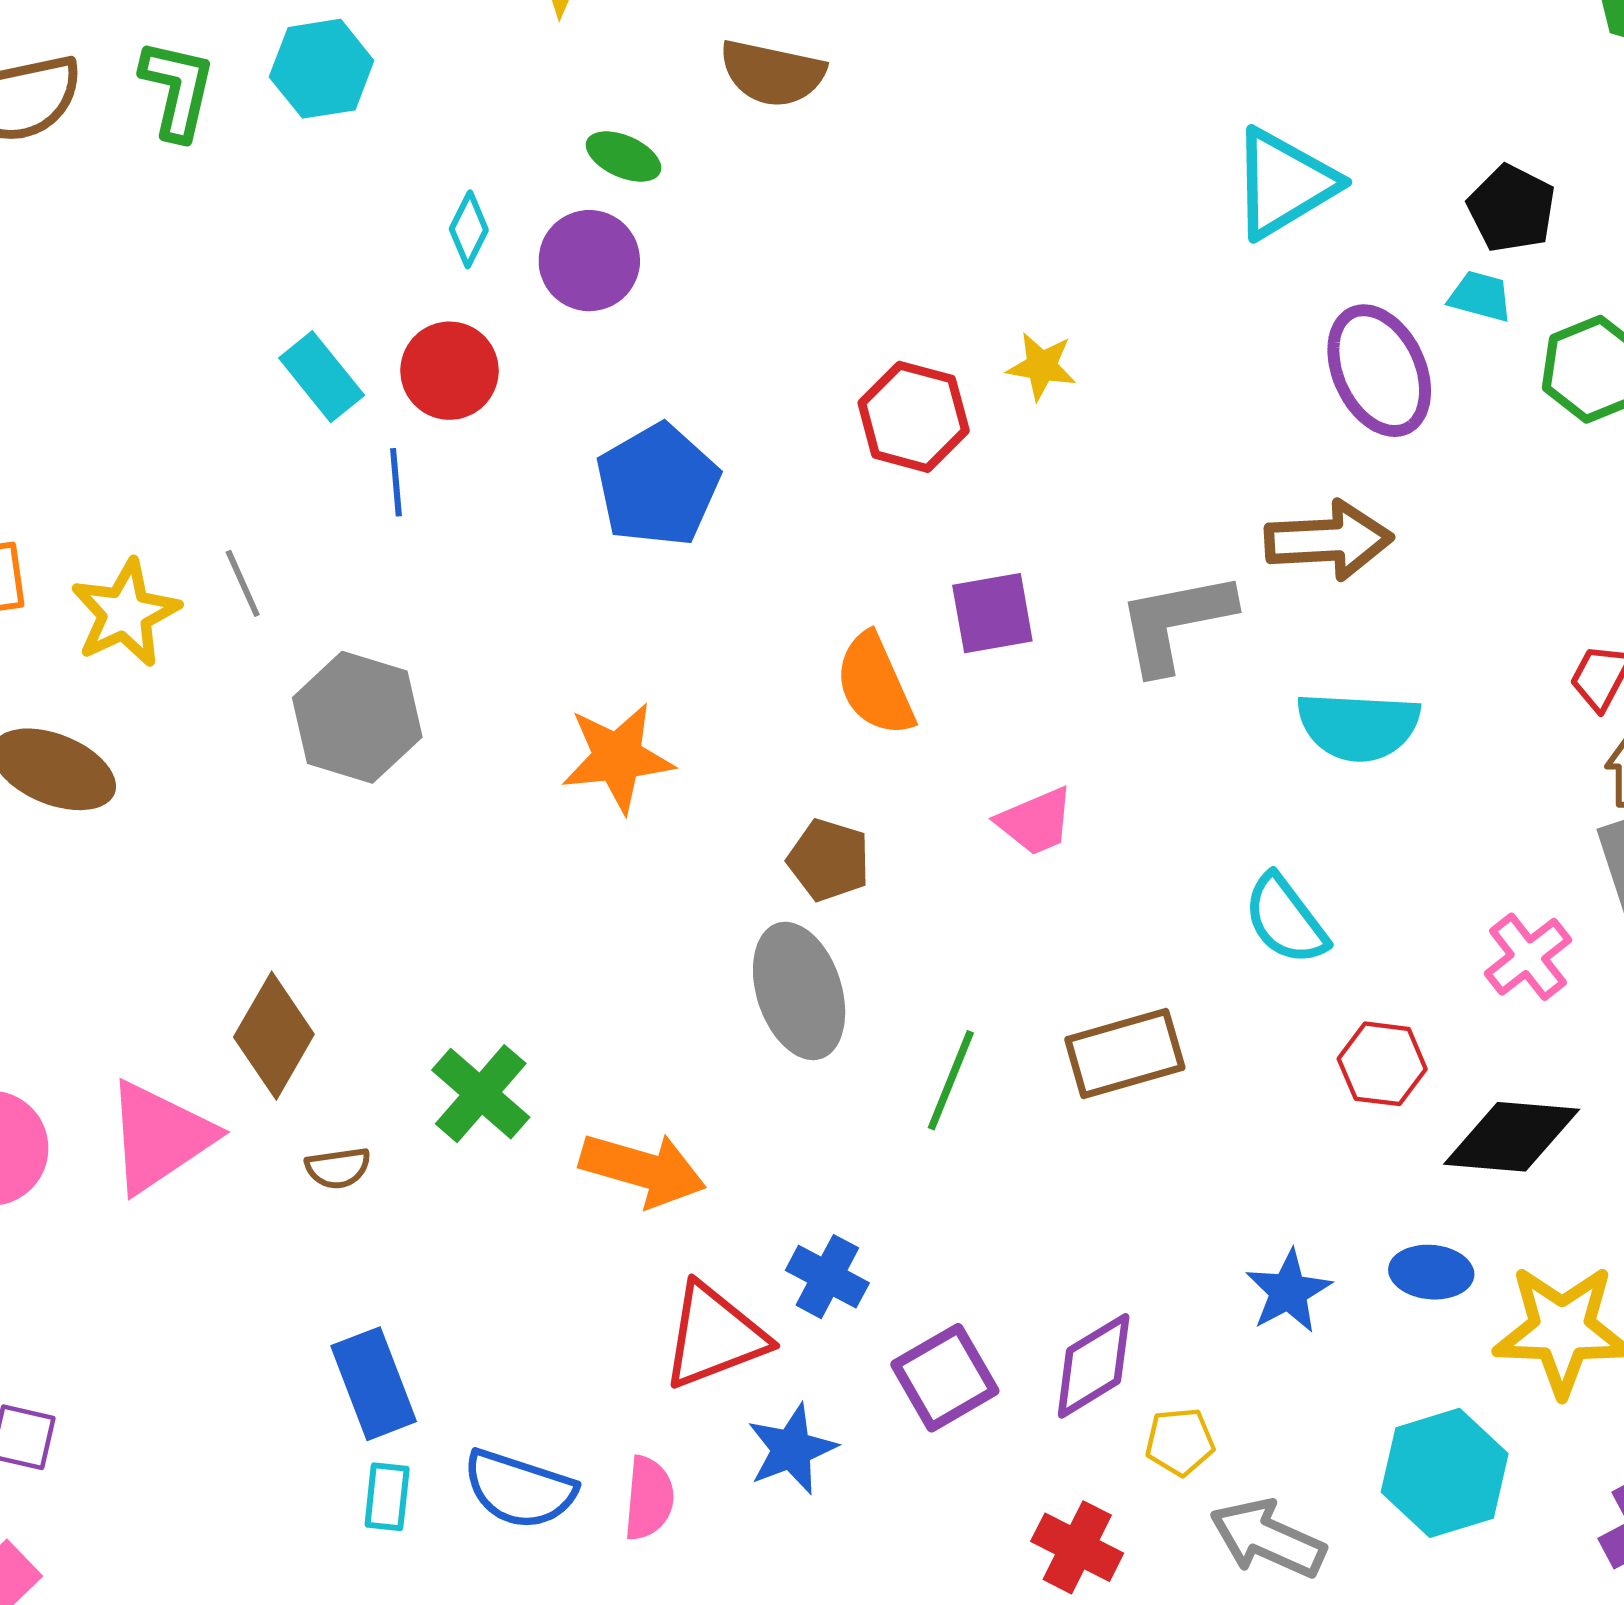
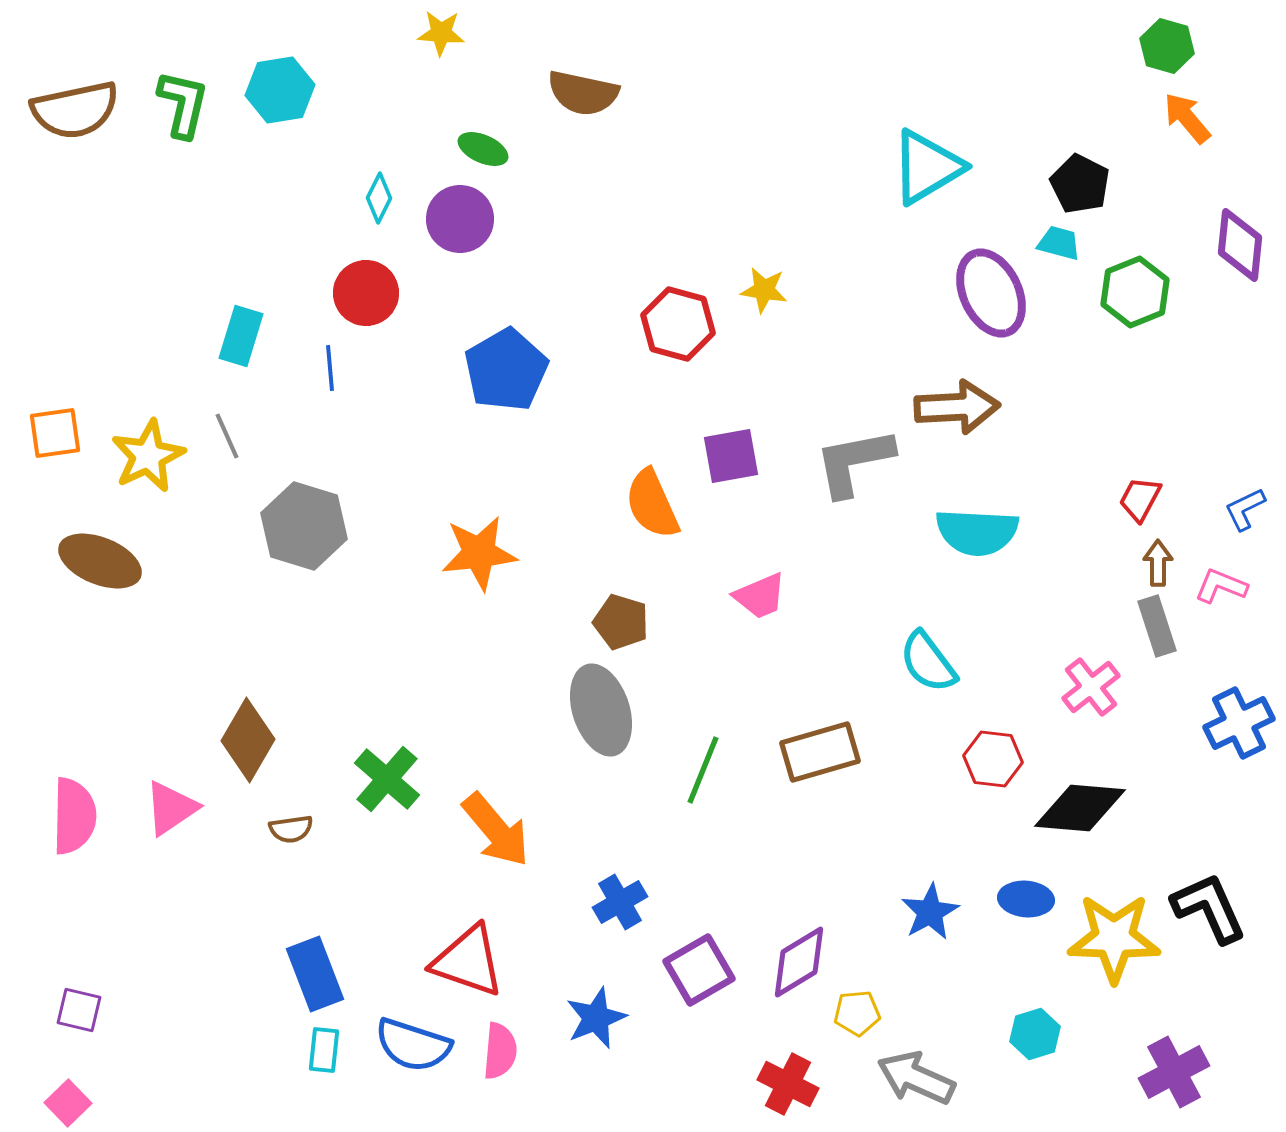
cyan rectangle: (322, 377) -> (241, 336), moved, turned 56
pink triangle: (159, 1137) -> (171, 808), size x0.7
orange arrow: (643, 1169) -> (496, 830), turned 34
blue cross: (827, 1277) -> (620, 902), turned 32
red triangle: (714, 1336) -> (468, 961), moved, turned 40
cyan hexagon: (1445, 1473) -> (1035, 1034), size x0.6

